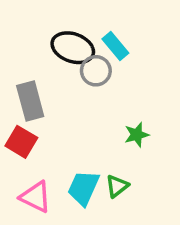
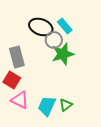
green star: (137, 135) -> (63, 54), moved, size x1.6
pink triangle: (35, 197) -> (20, 100), moved

